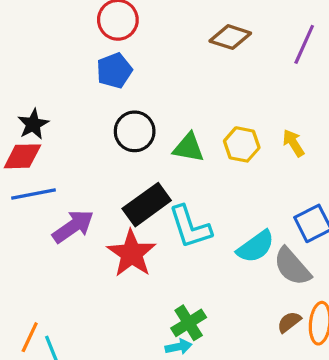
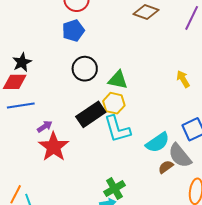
yellow hexagon: (242, 144) -> (114, 103), moved
purple arrow: (73, 226) -> (45, 126), size x0.6
red star: (132, 253) -> (54, 147), moved
brown semicircle: (289, 322) -> (166, 167), moved

